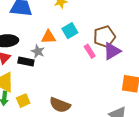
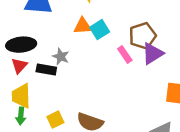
orange triangle: (48, 37) -> (83, 26), moved
yellow square: (23, 101) -> (55, 120), moved

